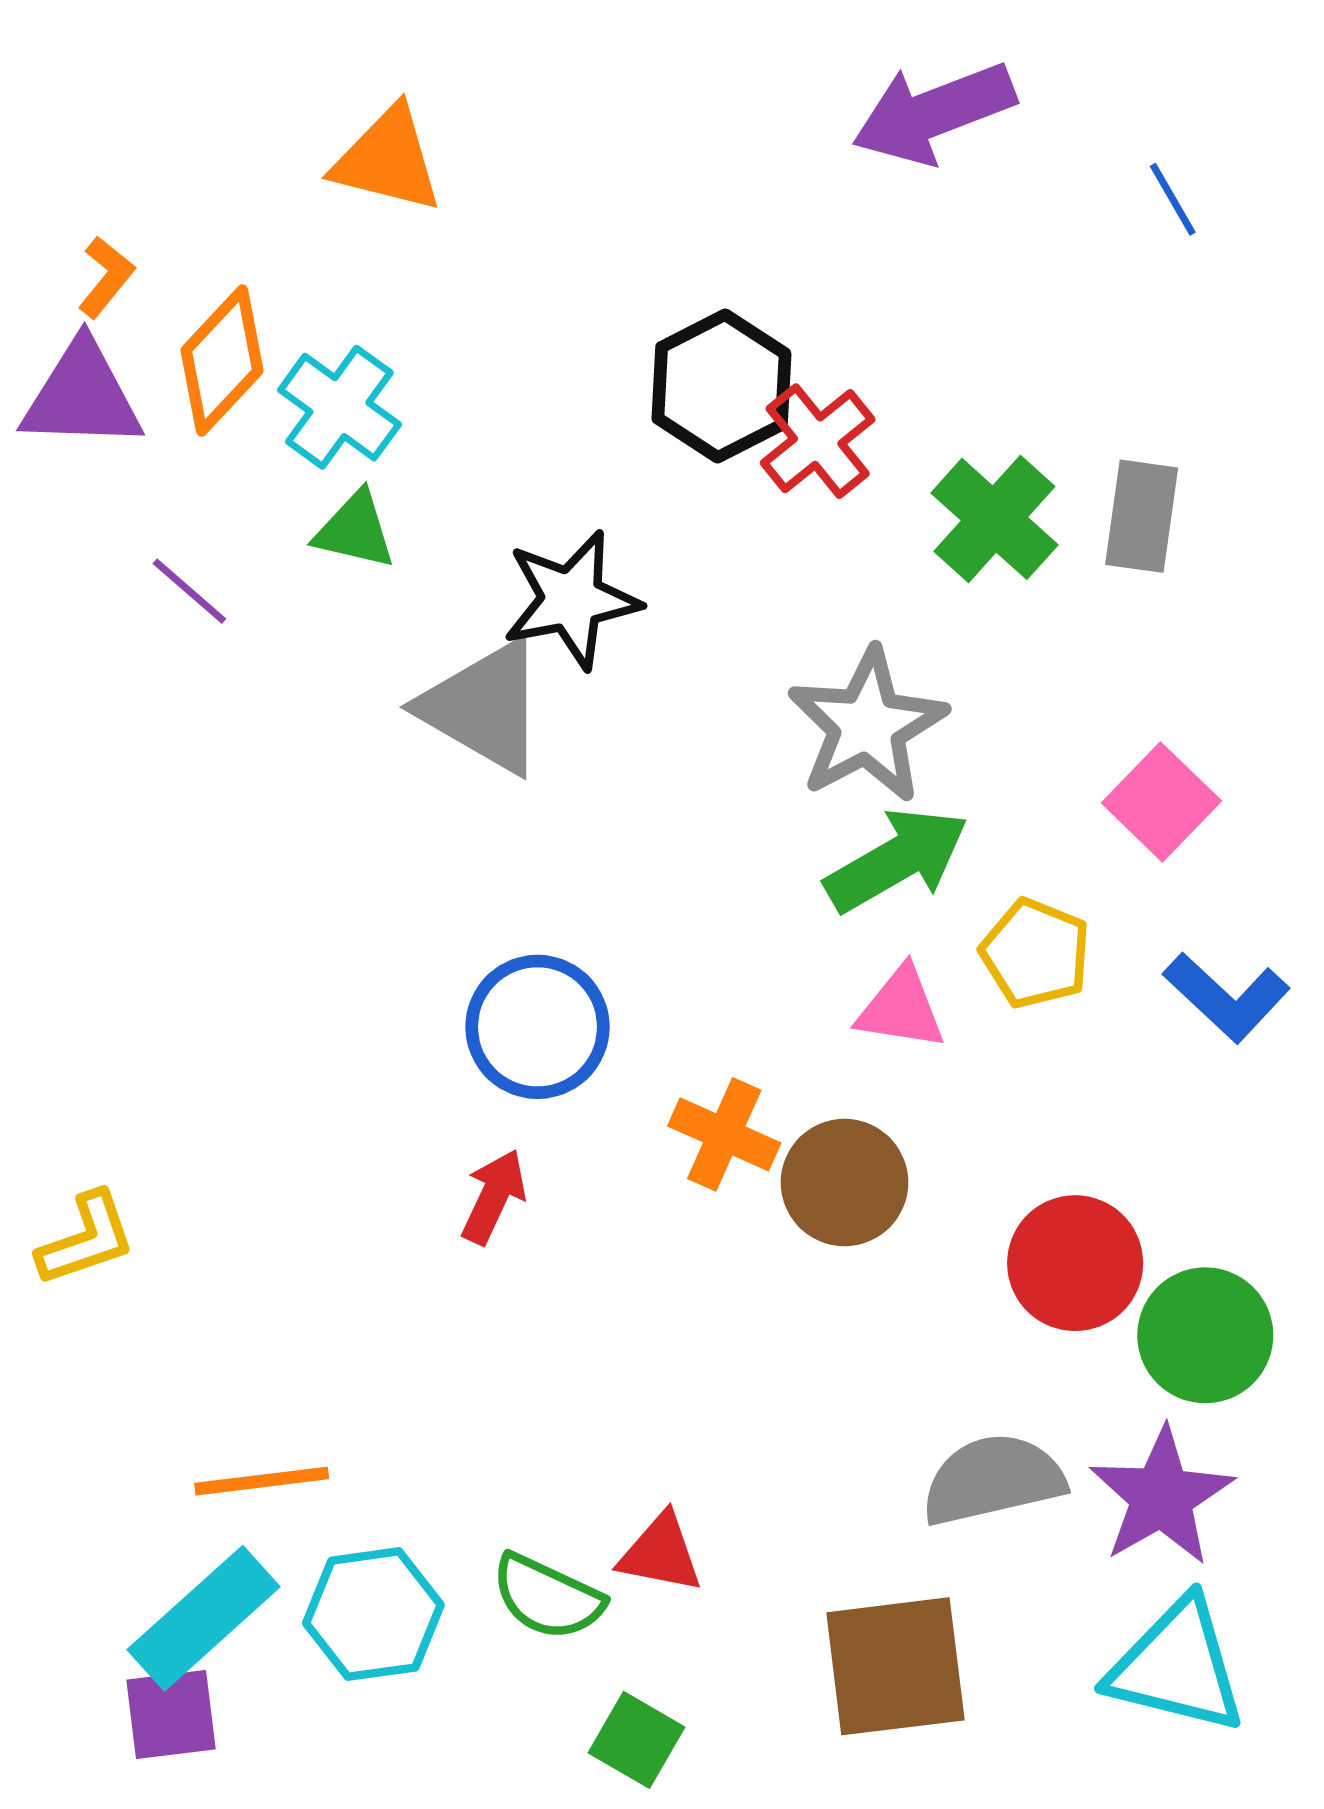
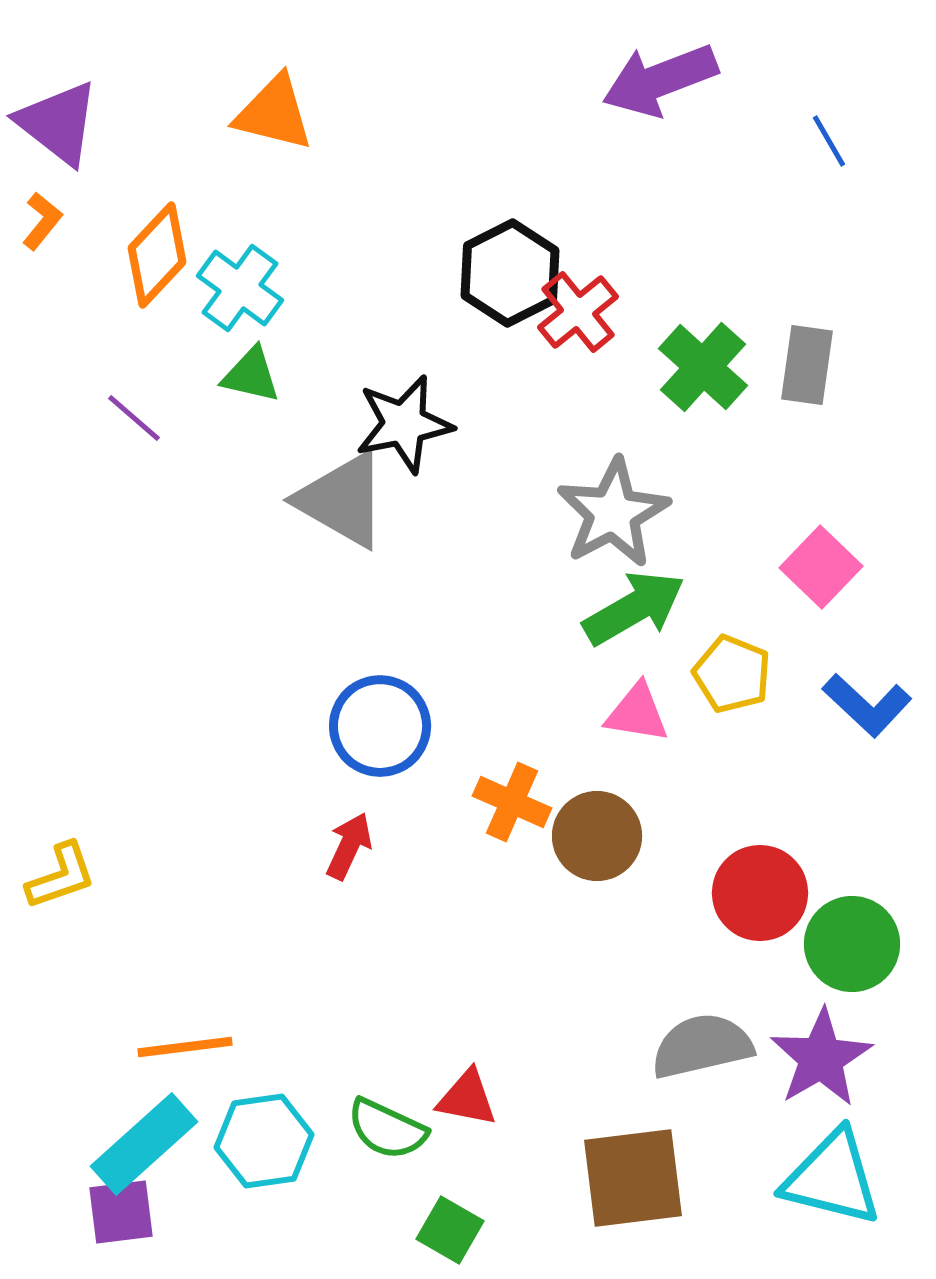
orange L-shape: (106, 277) -> (42, 221), moved
purple triangle: (82, 396) -> (58, 123), moved, turned 36

